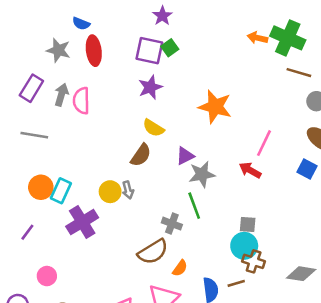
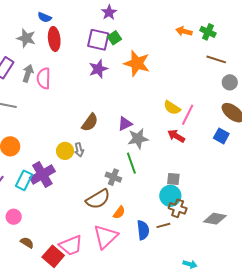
green cross: (288, 38) -> (208, 32), size x0.6
orange star: (215, 107) -> (137, 63), moved
yellow semicircle: (153, 128) -> (172, 108), moved
cyan rectangle: (61, 191) -> (24, 180), moved

